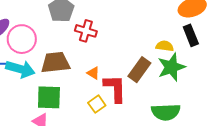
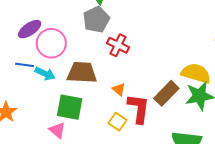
yellow semicircle: (165, 46) -> (196, 73), size x1.6
cyan arrow: (20, 69) -> (45, 74), size x0.7
yellow square: (97, 104) -> (118, 122), turned -30

